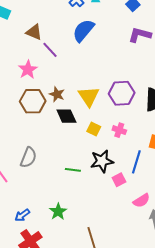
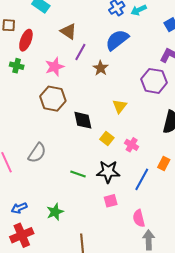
purple line: (50, 50) -> (80, 52), turned 60
purple hexagon: (122, 93) -> (154, 81), moved
brown star: (57, 94) -> (101, 68), moved
yellow triangle: (89, 96) -> (120, 106), moved, size x0.7
pink square: (119, 180) -> (111, 201), moved
pink semicircle: (141, 201) -> (139, 218), turned 96

